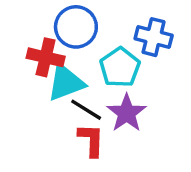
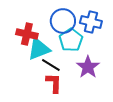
blue circle: (76, 27) -> (63, 21), moved
purple star: (127, 113) -> (88, 67), moved

